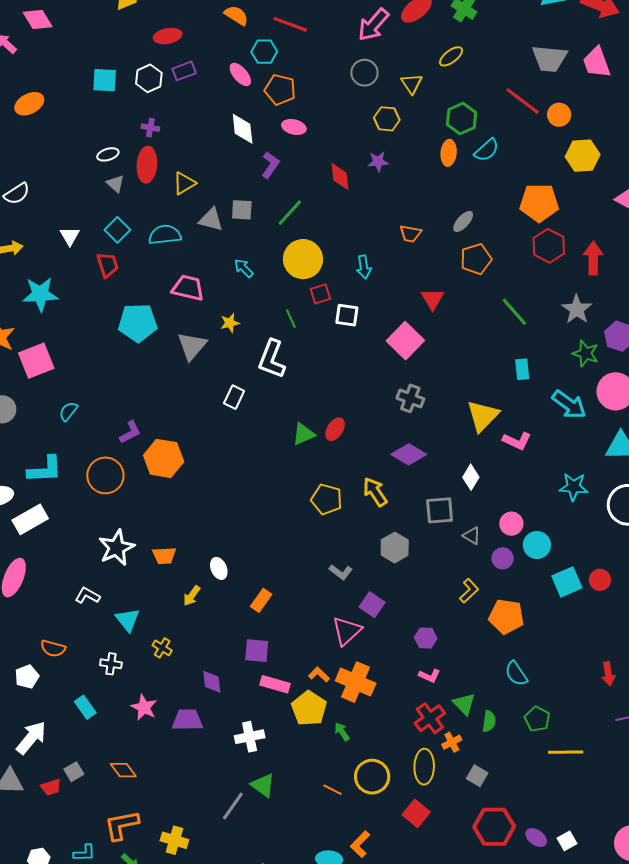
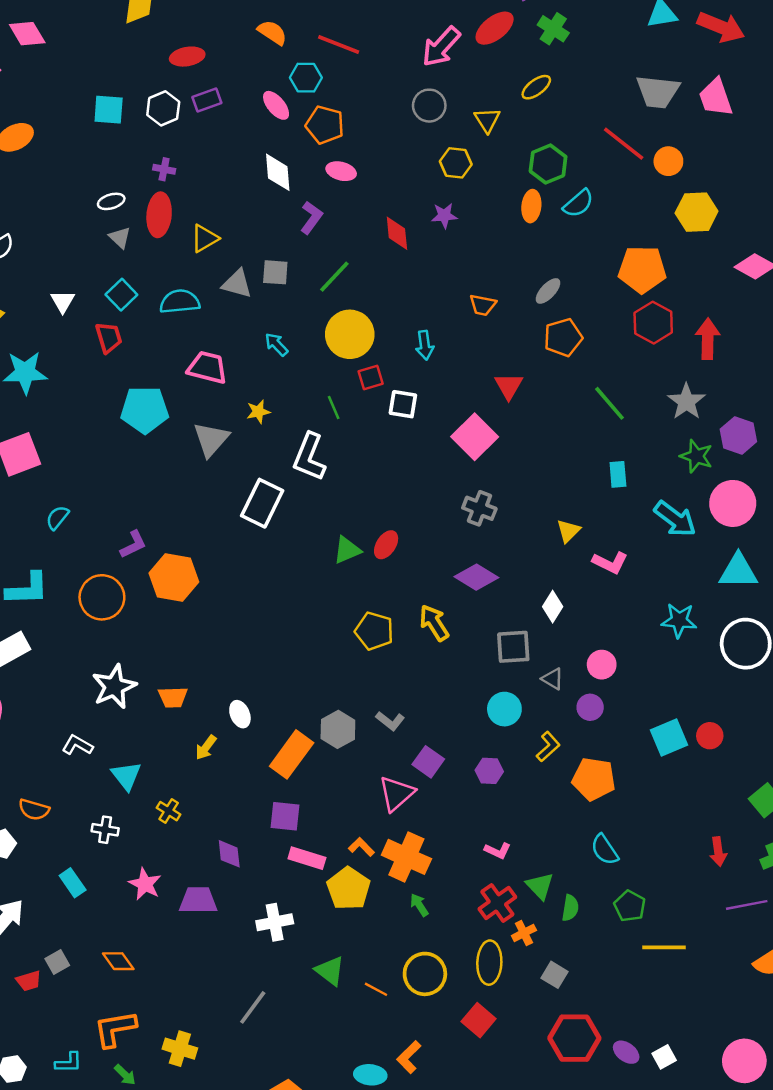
white rectangle: (234, 397) -> (262, 503), size x1.6
yellow triangle: (483, 416) -> (568, 531), size x0.6
cyan circle: (537, 545) -> (504, 709), moved
gray hexagon: (395, 548) -> (338, 729), moved
orange rectangle: (261, 600) -> (292, 754), size x1.6
purple hexagon: (426, 638) -> (489, 771), moved
green arrow: (342, 732) -> (419, 905), moved
green triangle: (263, 785) -> (330, 971), moved

